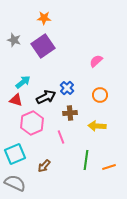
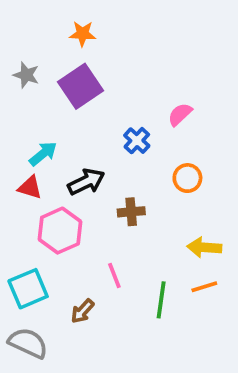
blue cross: (67, 88) -> (137, 141), moved
yellow arrow: (97, 126) -> (204, 247), moved
pink line: (61, 137) -> (114, 276), moved
orange line: (109, 167) -> (204, 287), moved

